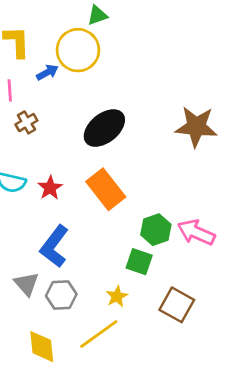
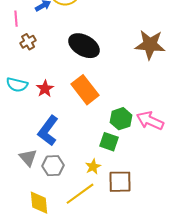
black ellipse: (104, 128) -> (84, 46), turned 68
brown square: (177, 305) -> (120, 182), moved, turned -30

